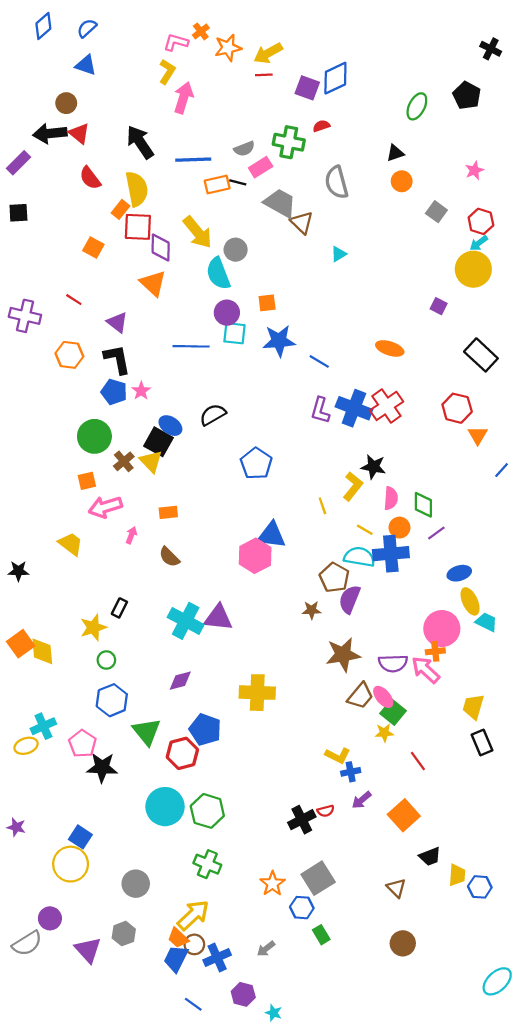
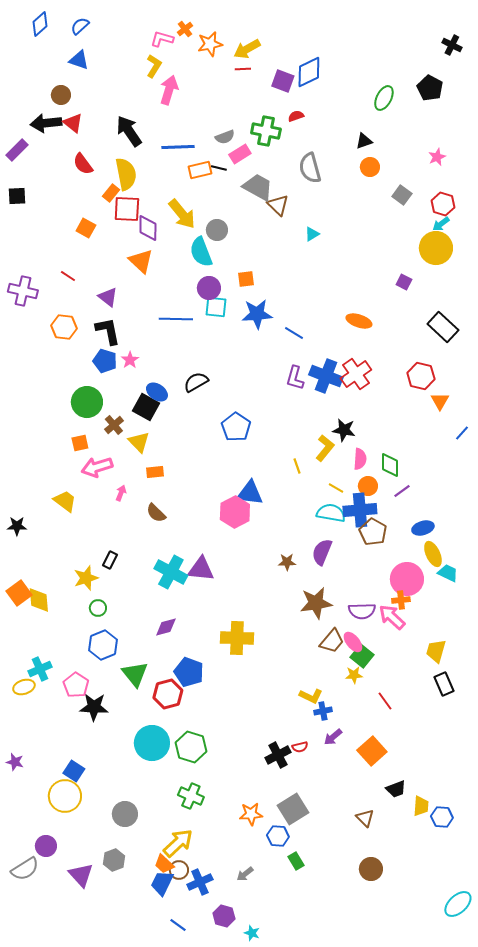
yellow triangle: (151, 461) -> (139, 442), moved
brown pentagon: (334, 578) -> (373, 532), moved
orange star: (272, 884) -> (251, 814), turned 30

